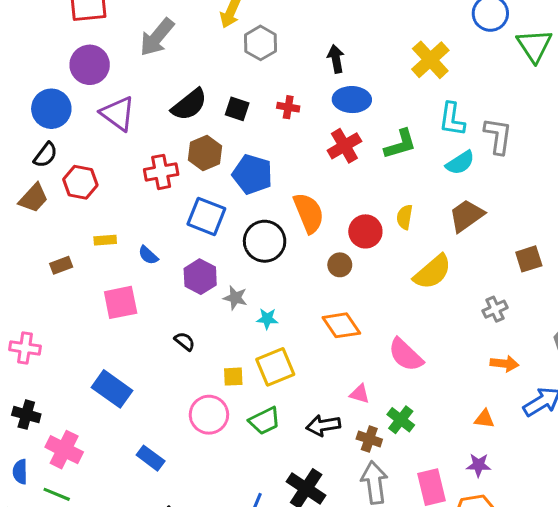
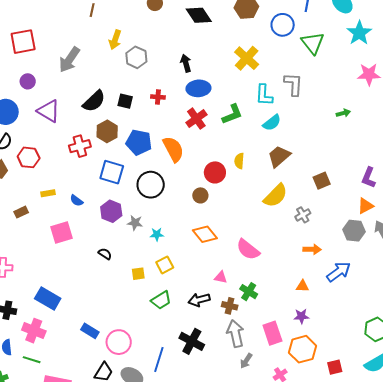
purple circle: (90, 65) -> (28, 81), size x0.6
gray L-shape: (498, 136) -> (293, 84), moved
orange semicircle: (309, 213) -> (173, 149), moved
yellow semicircle: (433, 272) -> (276, 196), moved
yellow square: (275, 367) -> (165, 265), size x0.7
blue rectangle: (112, 389) -> (48, 299), moved
pink circle: (209, 415) -> (119, 342), moved

